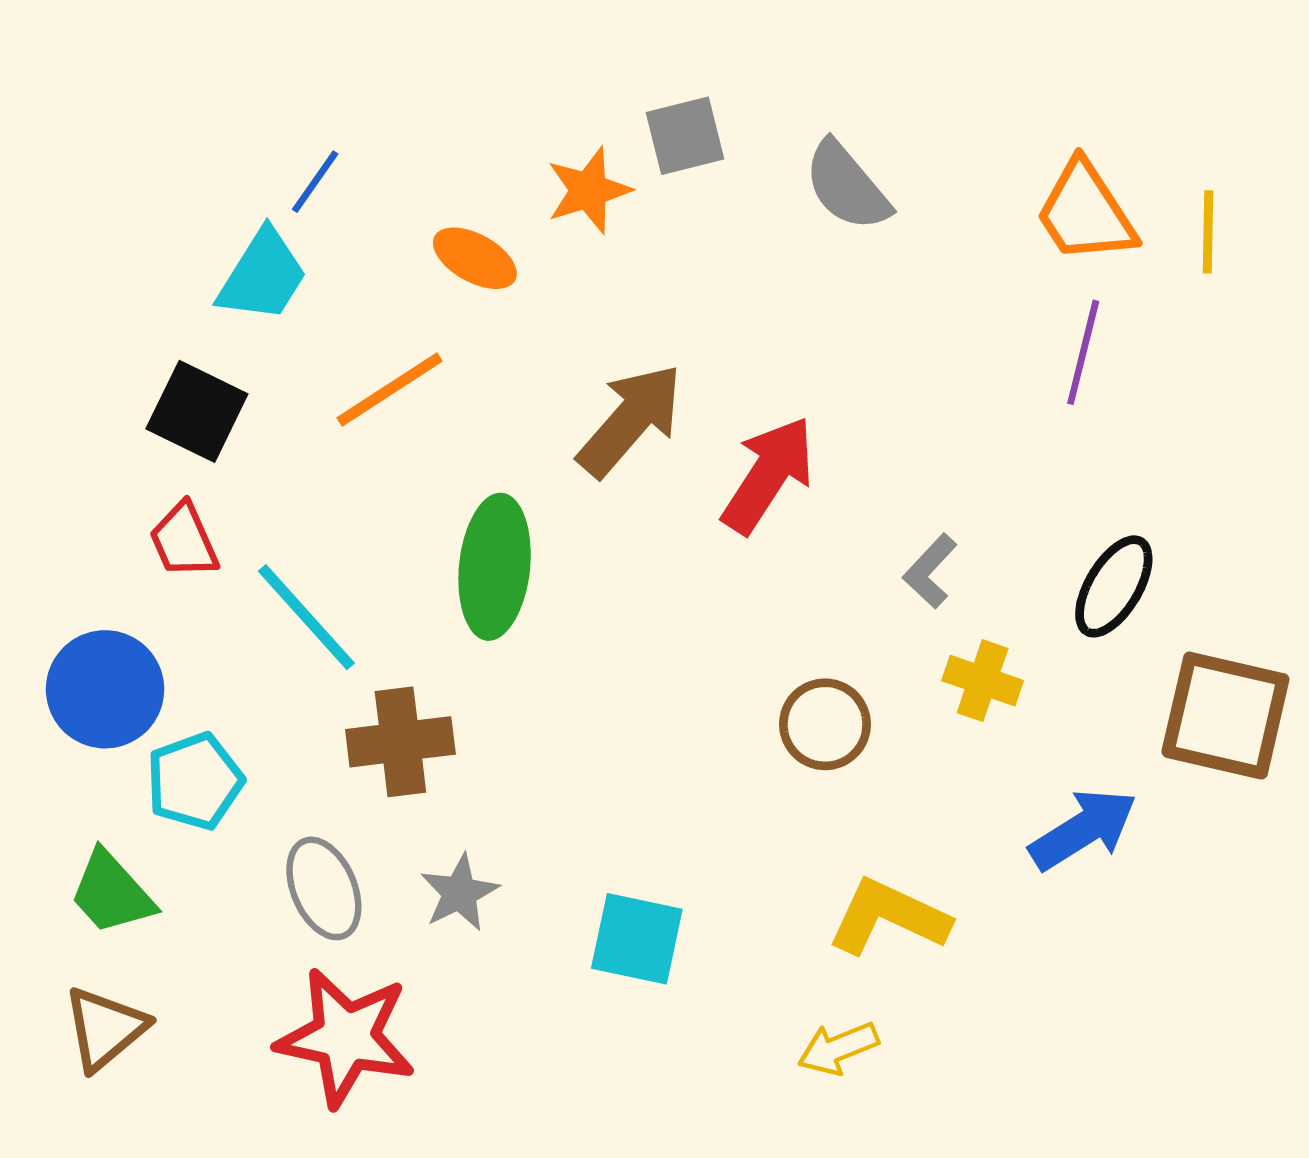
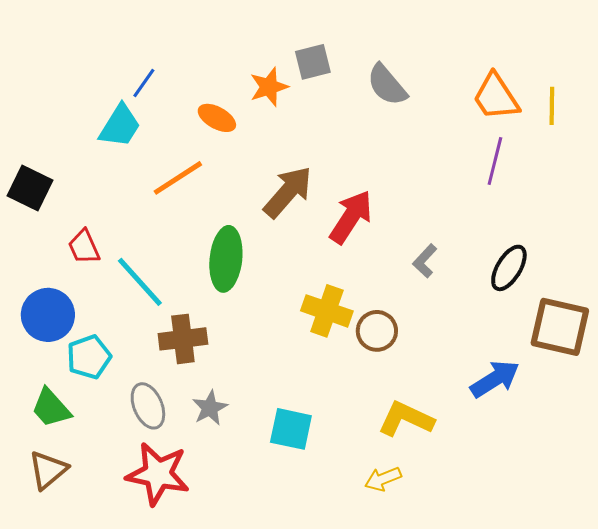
black square: (197, 411) -> (30, 188), moved
yellow cross: (983, 681) -> (327, 311), moved, size x1.4

